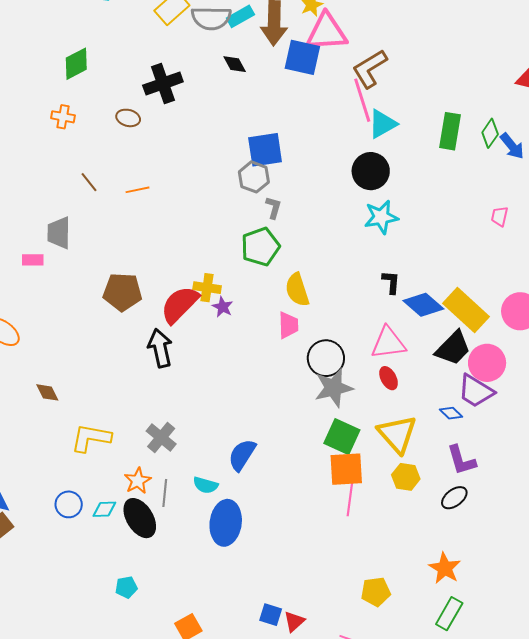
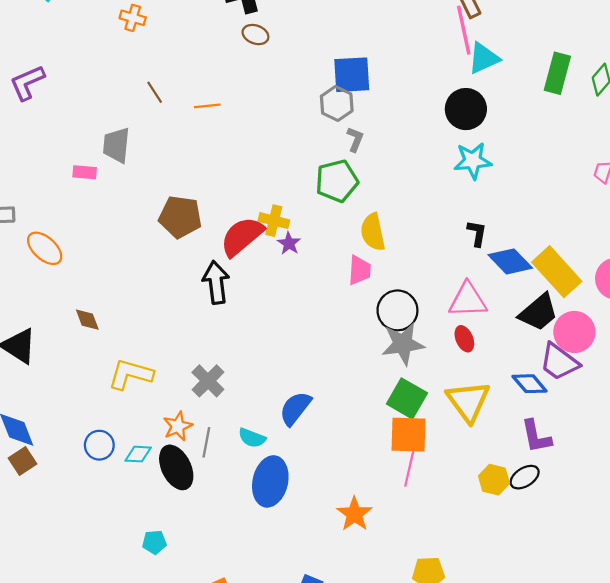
brown ellipse: (128, 118) -> (255, 35), moved
blue diamond: (451, 413) -> (530, 384), size x1.4
yellow hexagon: (406, 477) -> (494, 480), moved
orange star: (445, 568) -> (354, 514), moved

